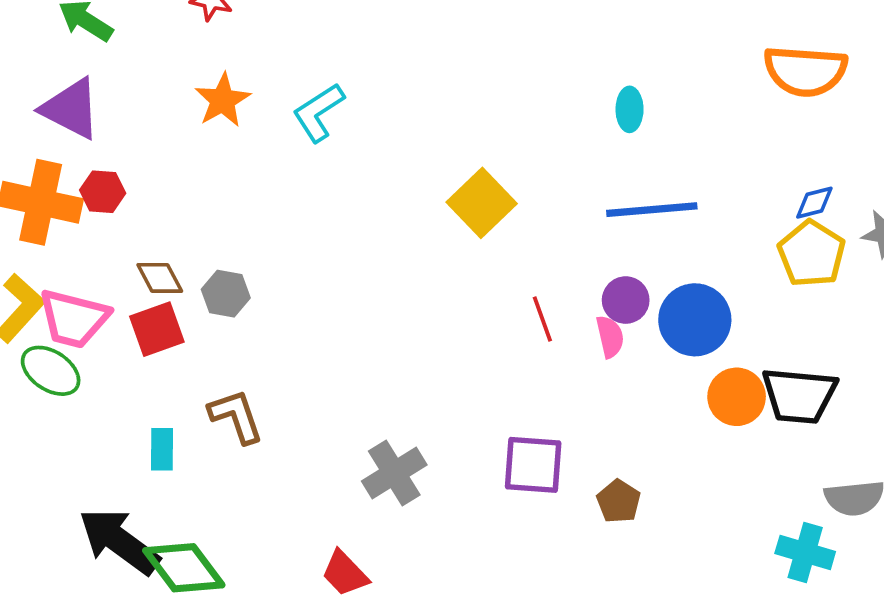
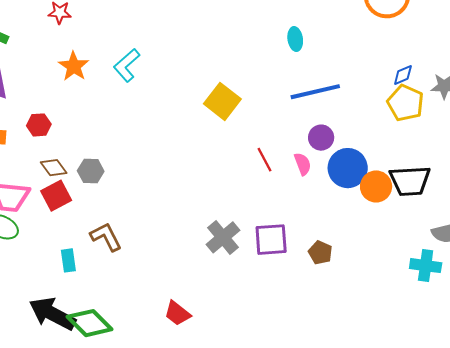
red hexagon: (103, 192) -> (39, 125), moved
purple circle: (626, 300) -> (321, 138), moved
blue circle: (695, 320) -> (348, 168), moved
gray cross: (394, 473) -> (223, 237), moved

